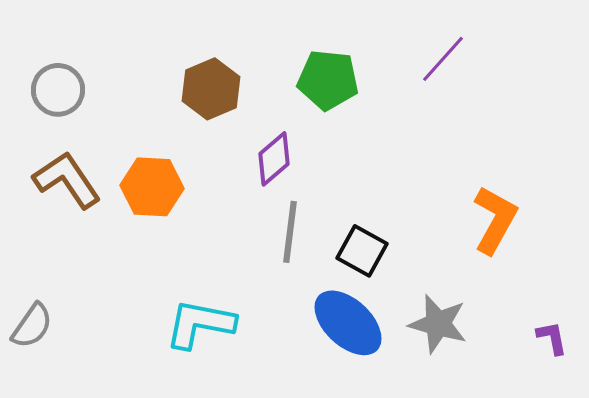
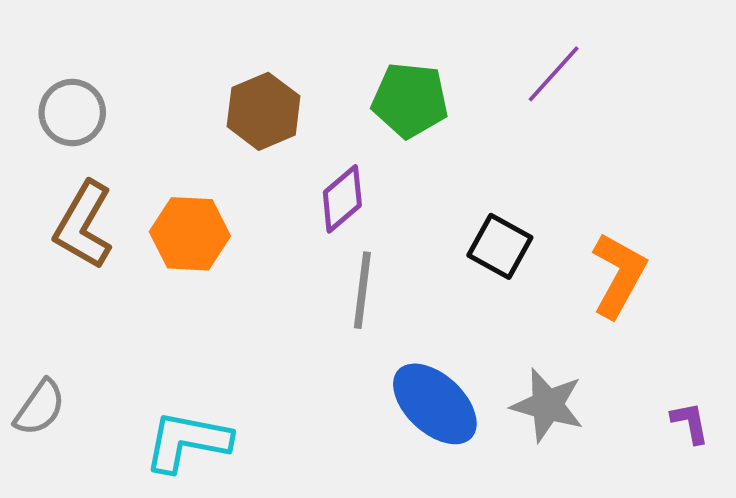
brown L-shape: (67, 180) -> (84, 225), turned -116
black square: (362, 251) -> (500, 246), moved
cyan L-shape: (200, 324) -> (187, 441), moved

